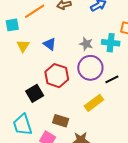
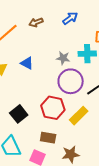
red hexagon: (57, 76) -> (53, 108), moved

